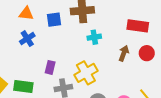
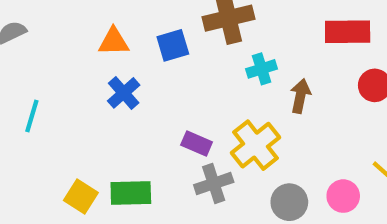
brown arrow: (124, 53) -> (300, 96), moved
purple rectangle: (50, 67) -> (197, 143), moved, turned -72

